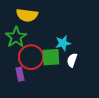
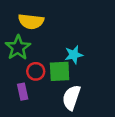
red circle: (31, 57) -> (36, 71), size x0.6
white semicircle: (72, 60) -> (71, 98), moved, size x1.5

